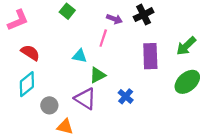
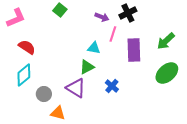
pink line: (103, 38) -> (113, 34), moved
cyan triangle: (80, 56) -> (94, 48), moved

